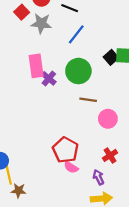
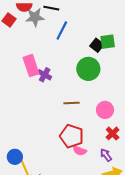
gray star: (41, 23) -> (35, 17), moved
green circle: (78, 71) -> (88, 69), moved
brown line: (88, 100) -> (71, 103), moved
pink circle: (108, 119) -> (105, 110), moved

